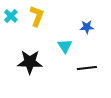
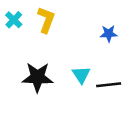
cyan triangle: (65, 46) -> (81, 75), moved

